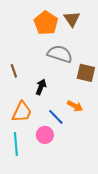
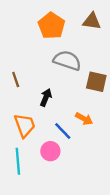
brown triangle: (72, 19) -> (92, 21), moved, turned -48
orange trapezoid: (22, 112) -> (25, 125), turned -45

